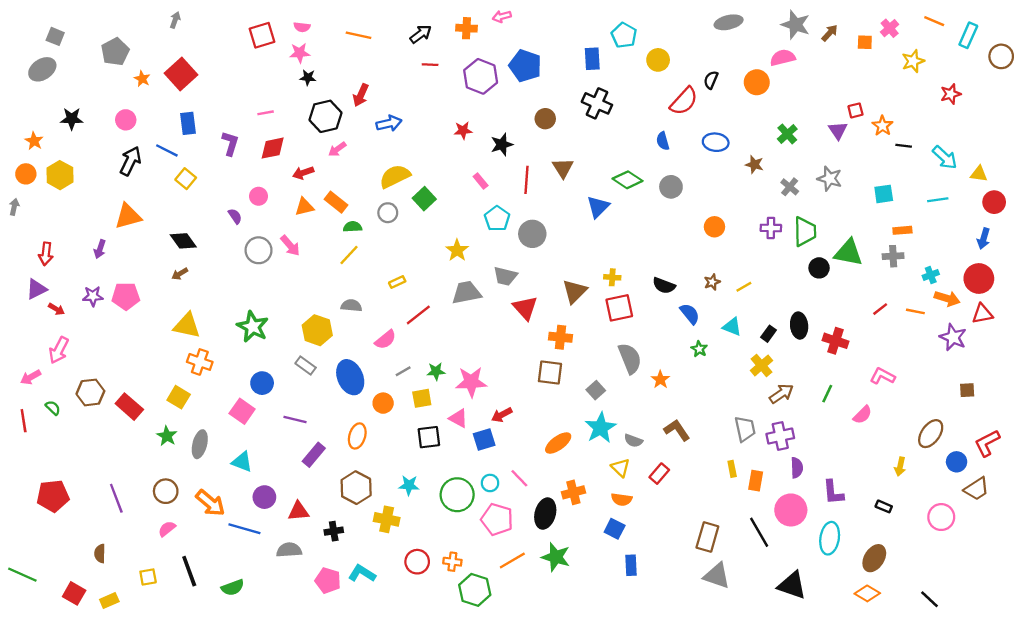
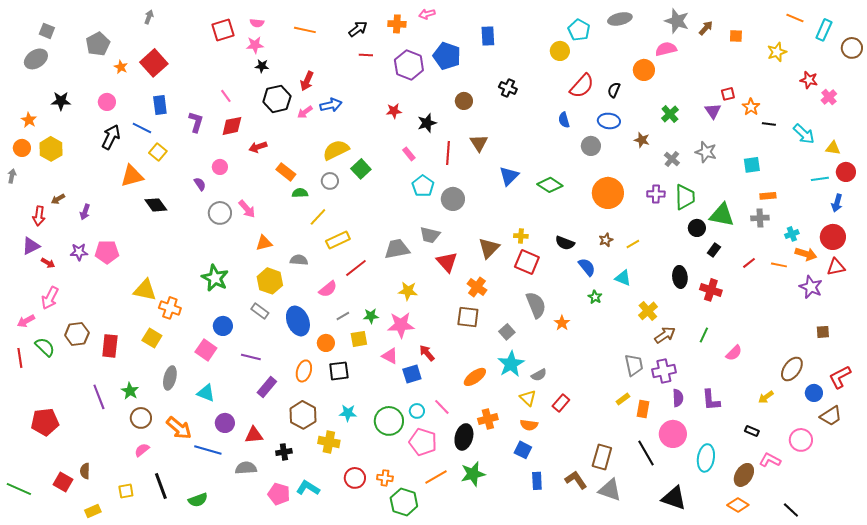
pink cross: (890, 28) -> (829, 97), moved
cyan pentagon: (624, 35) -> (579, 30), moved
blue rectangle: (592, 59) -> (488, 36), moved
black semicircle: (711, 80) -> (614, 90), moved
red star: (951, 94) -> (809, 80), turned 30
black cross: (597, 103) -> (508, 88), size x0.7
pink line: (266, 113) -> (226, 96), turned 64
pink arrow: (337, 149) -> (305, 112), moved
green diamond: (628, 180) -> (550, 185), moved
gray circle: (671, 187) -> (591, 146), moved
cyan line: (938, 200) -> (820, 179), moved
orange triangle: (304, 207) -> (264, 243), moved
orange triangle: (128, 216) -> (132, 176), moved
orange circle: (714, 227) -> (608, 193), size x1.8
yellow star: (457, 250) -> (408, 291), moved, turned -30
yellow line: (349, 255) -> (318, 217), moved
brown arrow: (180, 274) -> (58, 199), moved
yellow rectangle: (397, 282) -> (338, 240), size x1.6
red square: (619, 308) -> (527, 262), turned 35
yellow triangle: (187, 326) -> (145, 290), moved
black rectangle: (769, 334) -> (714, 250), moved
orange cross: (561, 337) -> (477, 287), turned 30
pink L-shape: (883, 376) -> (770, 460), moved
red rectangle: (129, 407) -> (110, 346), turned 55
green semicircle: (53, 408) -> (45, 347), size x1.5
red arrow: (502, 415) -> (427, 353), turned 78
brown L-shape: (677, 430) -> (576, 480), moved
green star: (167, 436) -> (130, 391), moved
black square: (429, 437) -> (339, 371), moved
gray semicircle: (633, 441) -> (539, 375), turned -49
yellow arrow: (900, 467) -> (766, 397), turned 42
yellow rectangle: (732, 469) -> (623, 399), turned 64
purple L-shape: (833, 492) -> (711, 400), moved
purple line: (116, 498) -> (99, 397), moved
green star: (556, 557) -> (473, 474), turned -30
red square: (74, 593) -> (63, 482), moved

